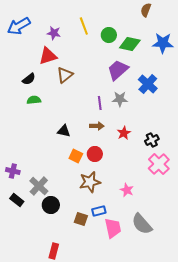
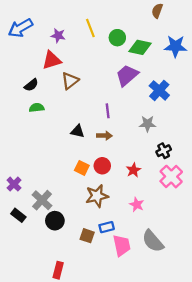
gray star: (120, 99) -> (147, 124), moved
black triangle: (64, 131) -> (78, 131), moved
red star: (124, 133) -> (133, 170), moved
purple cross: (13, 171) -> (14, 184), turned 32

